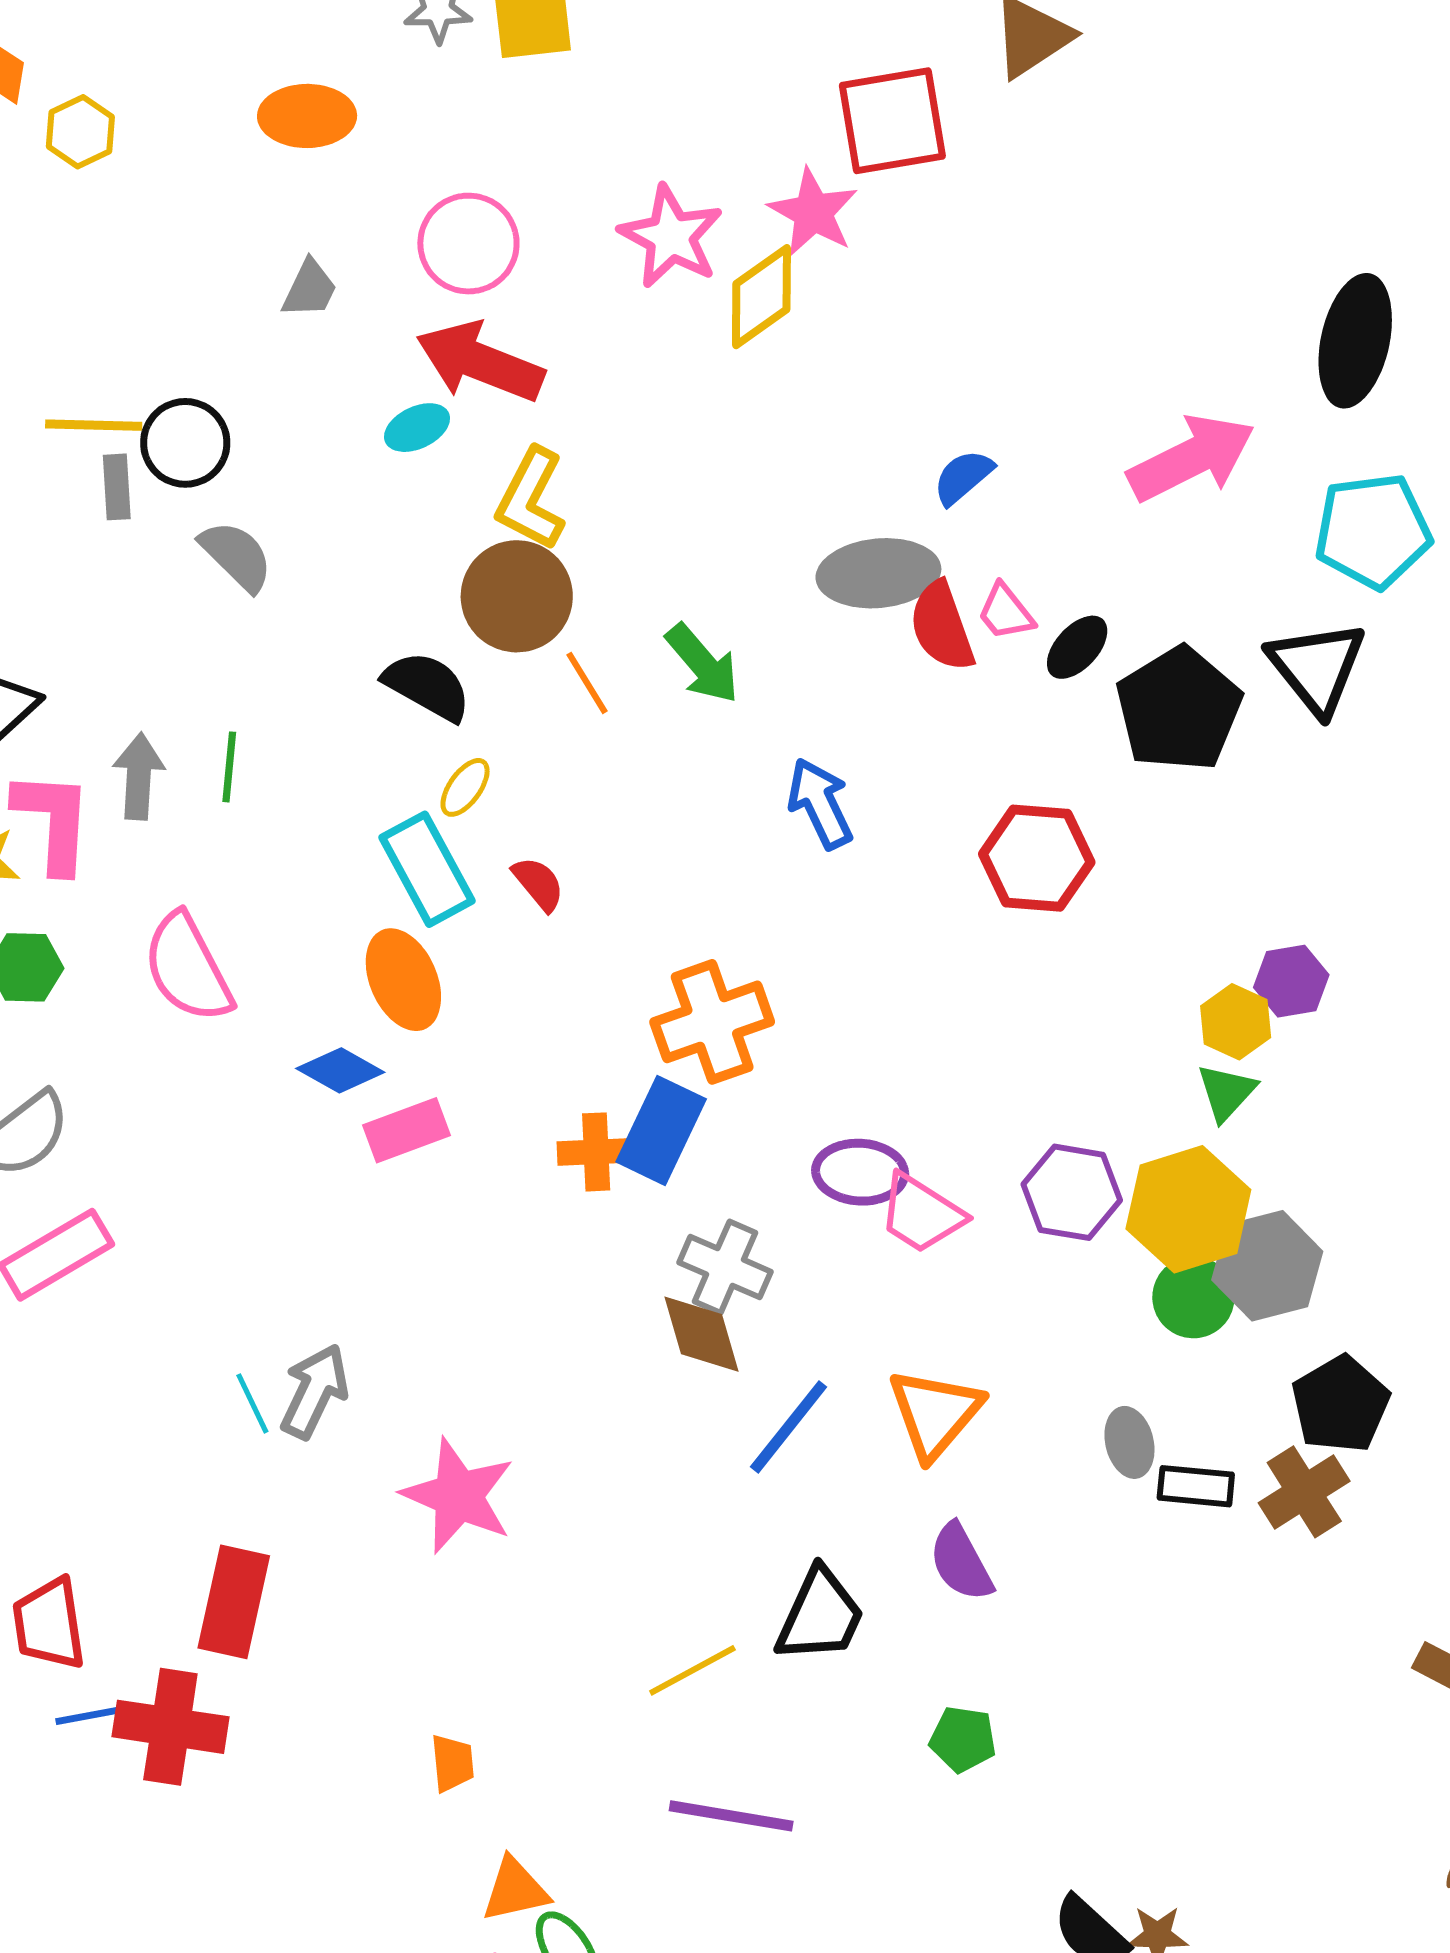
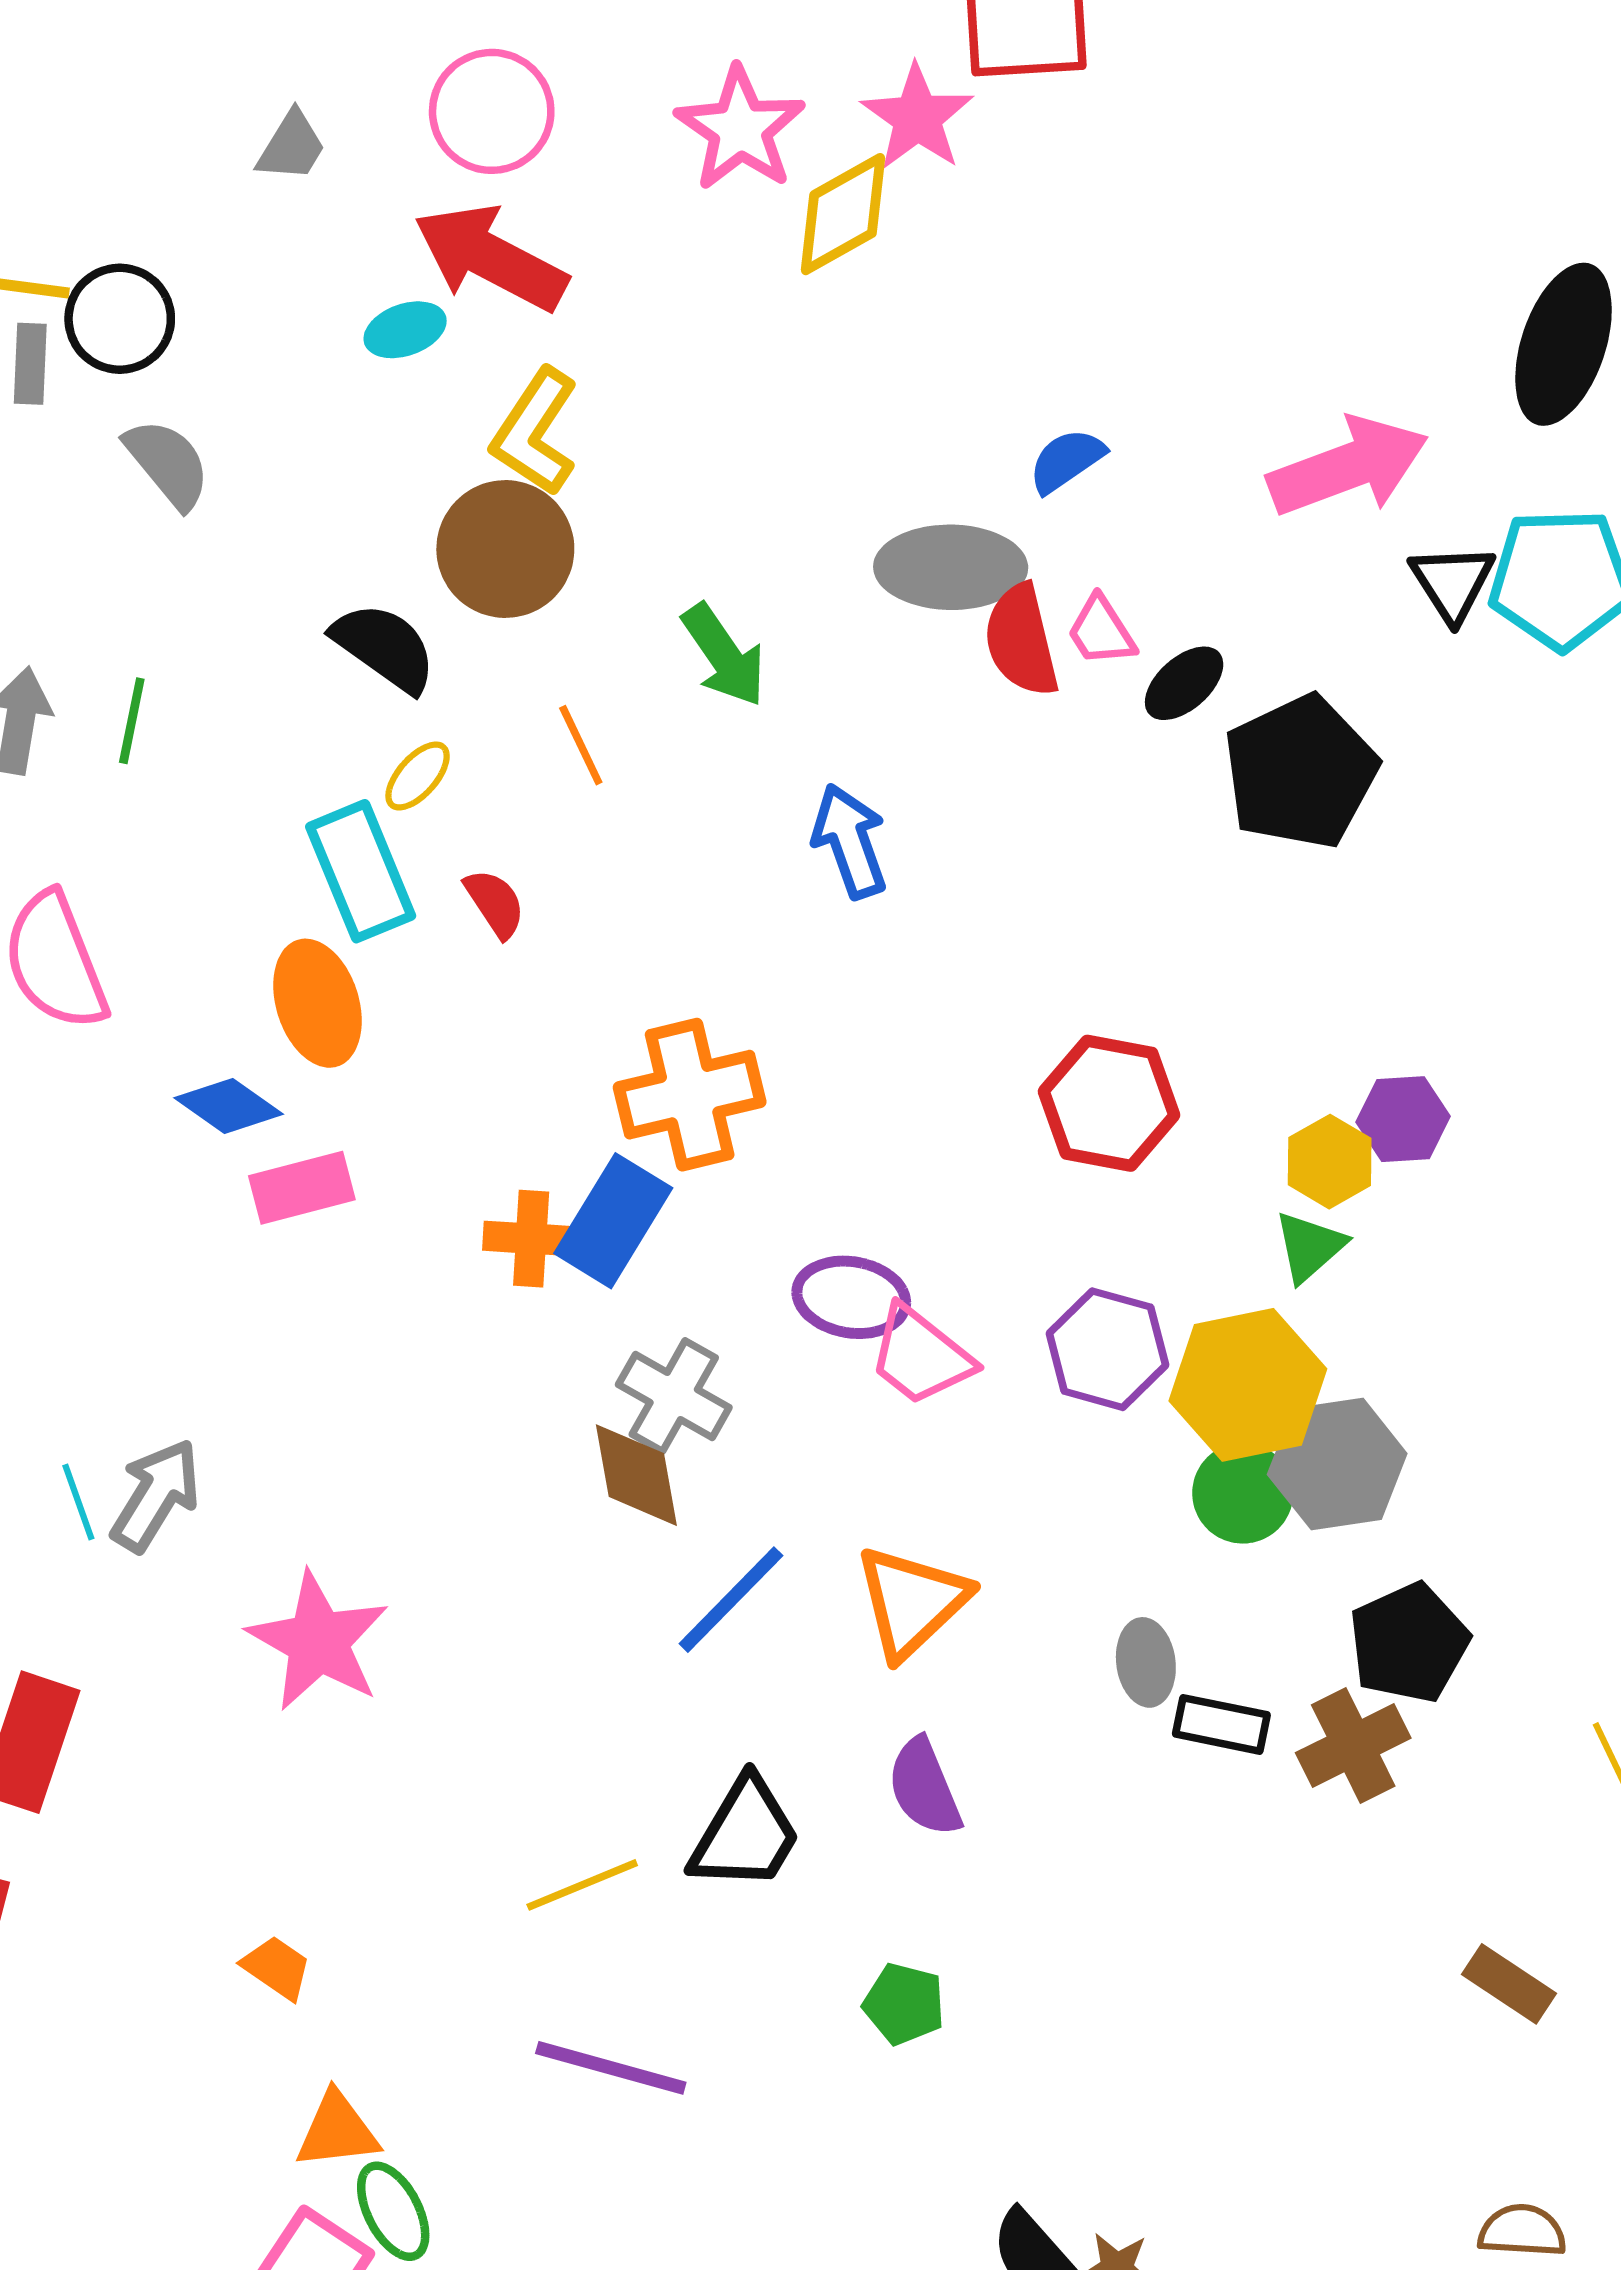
black triangle: (1317, 667) -> (1452, 583), moved, size x0.7
orange line: (587, 683) -> (581, 745), moved
red hexagon: (1037, 858) -> (1109, 1103), moved
orange trapezoid: (452, 1763) -> (277, 1968), turned -56

